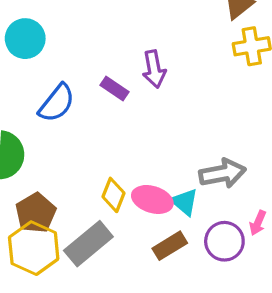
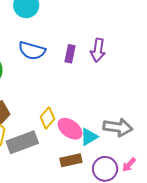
purple rectangle: (115, 89) -> (70, 54), turned 48
blue semicircle: (57, 103) -> (32, 51), turned 48
cyan triangle: (184, 202) -> (89, 137), turned 30

